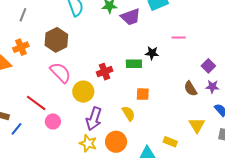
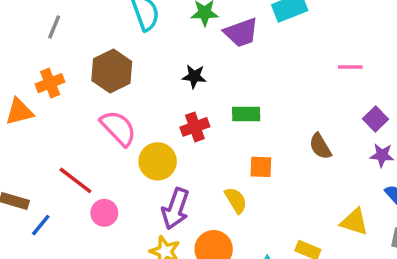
pink line: (179, 38) -> (350, 67), moved
black star: (152, 53) -> (194, 76), moved
brown semicircle: (190, 89) -> (320, 146), moved
yellow triangle: (197, 125) -> (354, 222), turned -42

